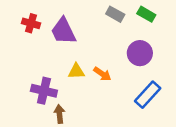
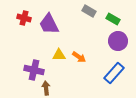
green rectangle: (146, 14) -> (113, 19), moved
purple circle: (140, 53) -> (118, 41), moved

